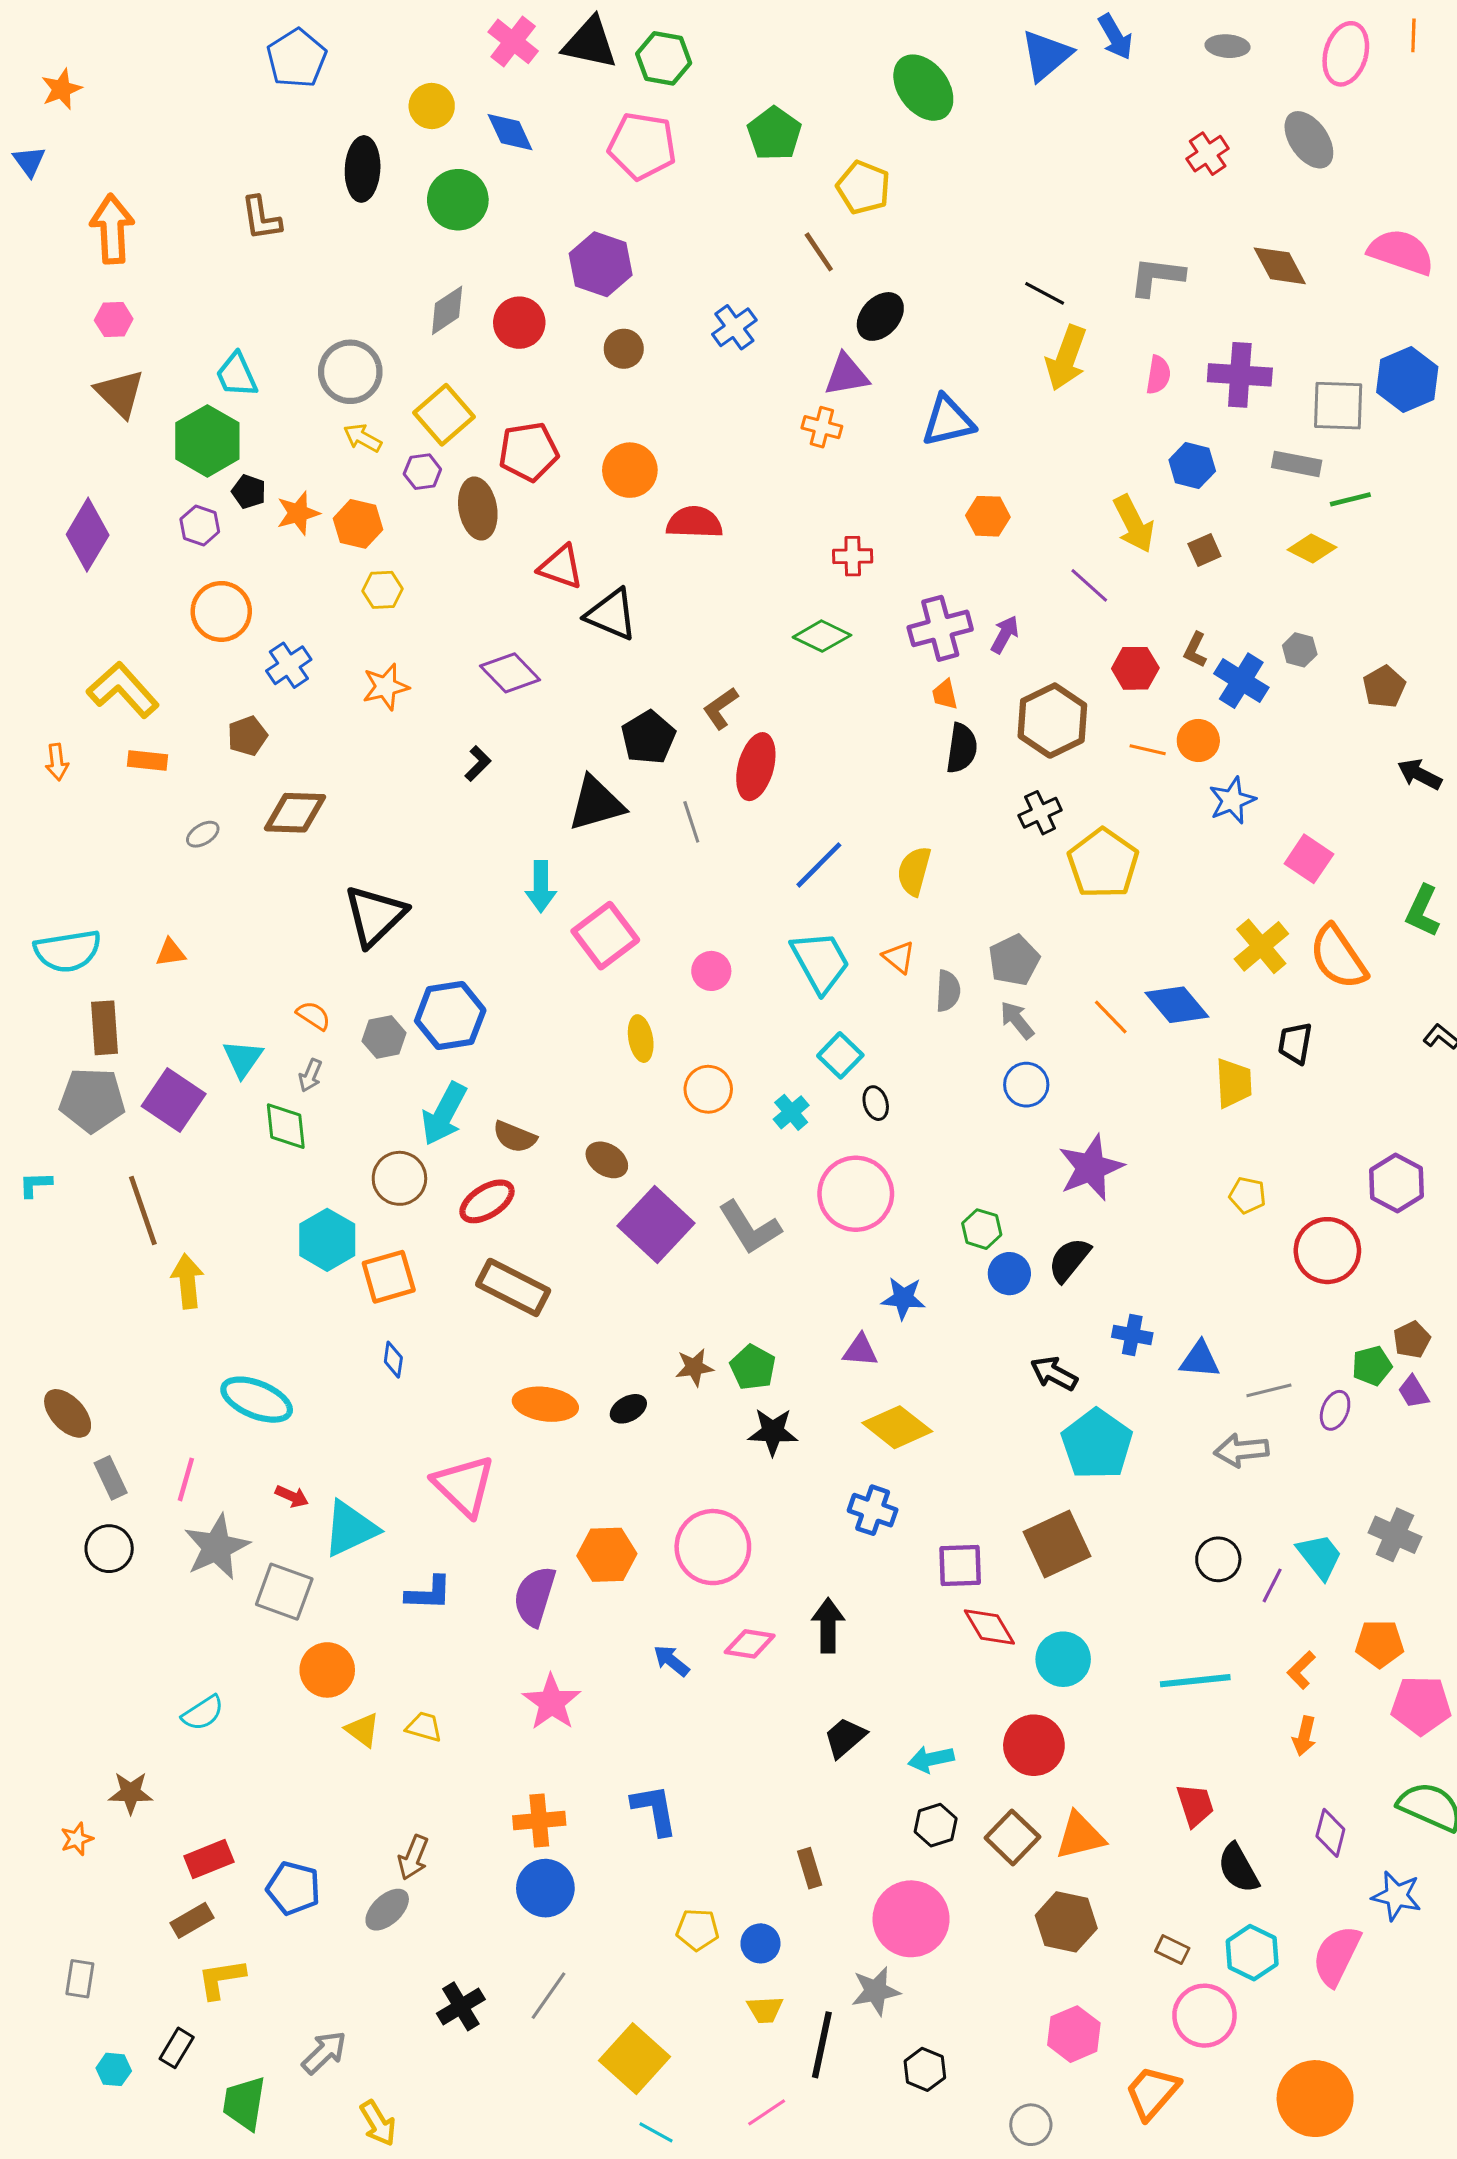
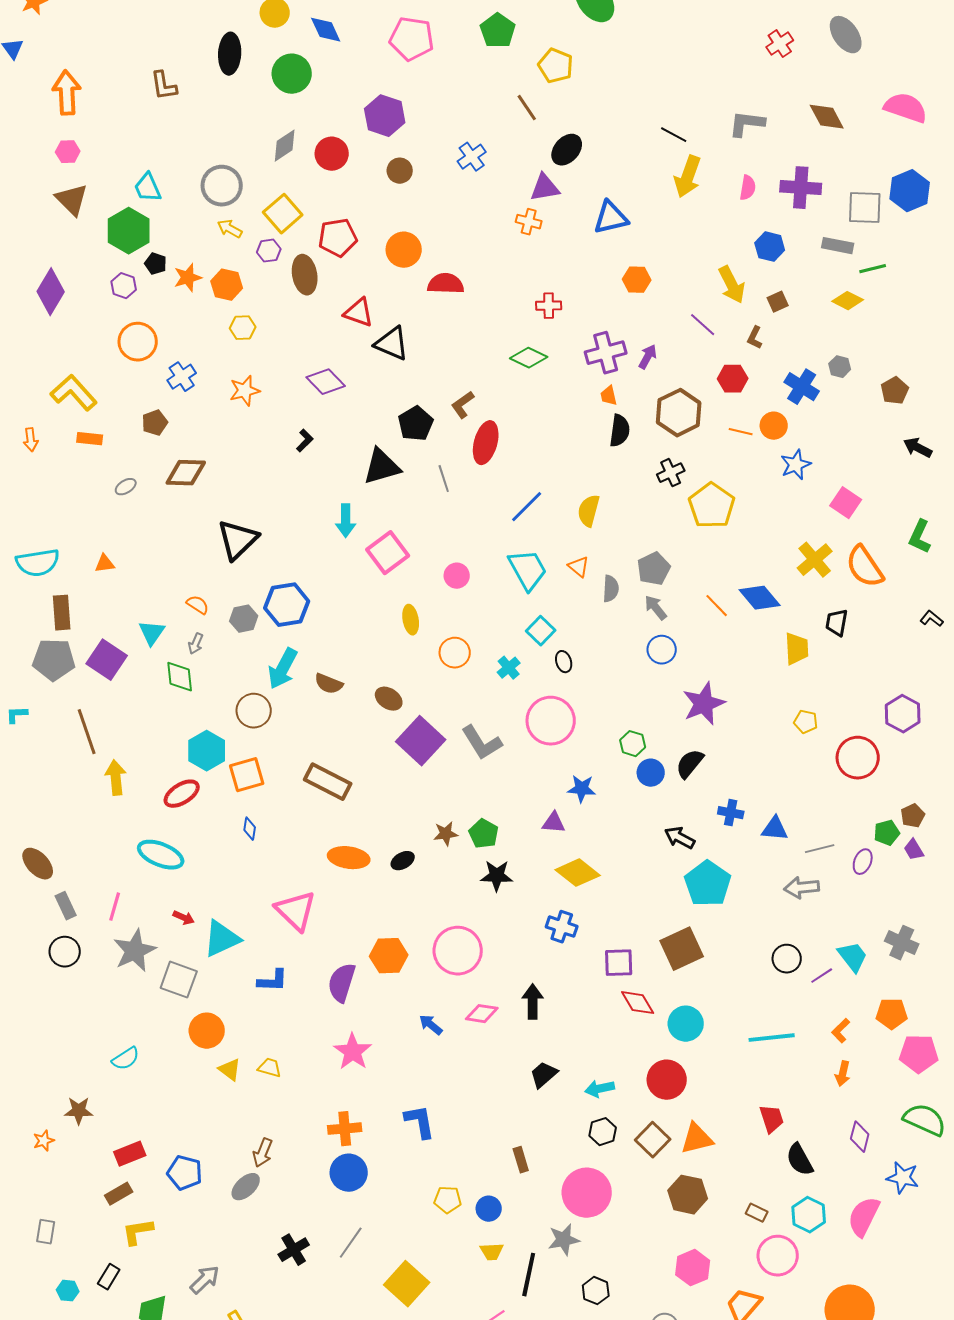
brown L-shape: (1195, 650) -> (755, 338), moved
red ellipse: (487, 1201) -> (182, 794), moved
purple line: (1272, 1585) -> (822, 976), turned 30

